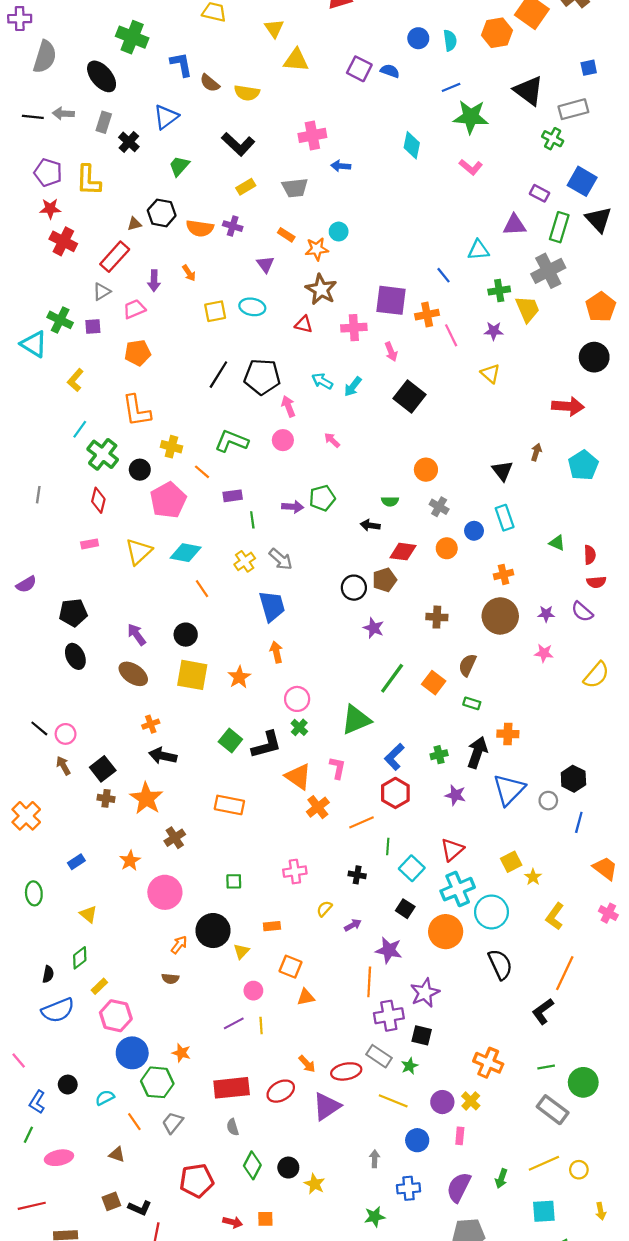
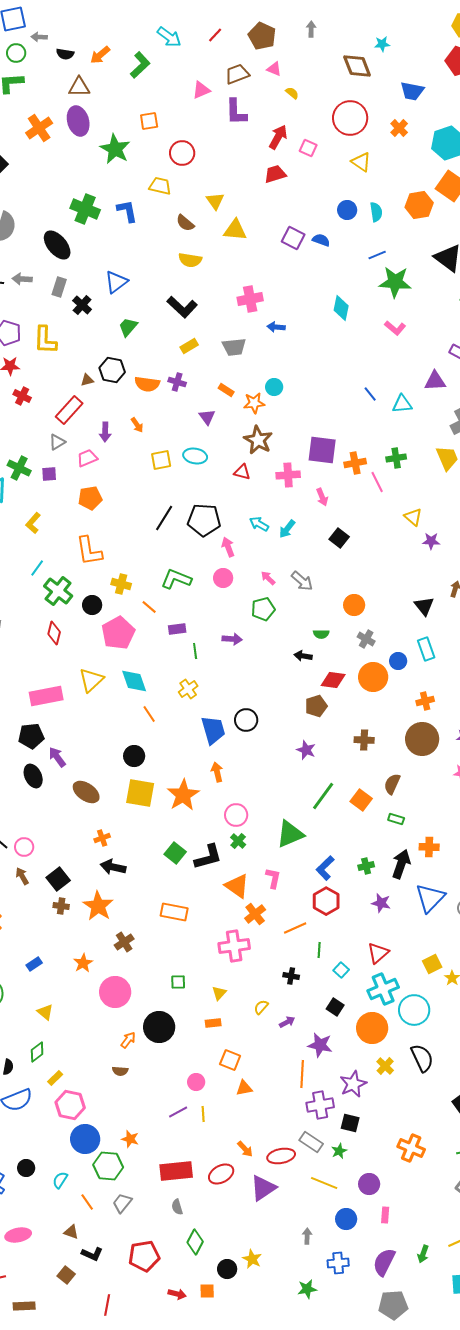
blue L-shape: (181, 64) -> (127, 211), moved
brown semicircle: (210, 83) -> (185, 223), moved
red cross: (63, 241) -> (22, 396), size x0.7
blue line: (443, 275) -> (370, 394), moved
green cross: (499, 291) -> (396, 458), moved
purple star: (494, 331) -> (431, 541), moved
black square: (410, 396) -> (339, 538), size x0.7
green pentagon: (322, 498) -> (263, 609), moved
pink rectangle: (90, 544) -> (46, 696), moved, size x2.0
orange circle: (447, 548) -> (373, 677), size x1.5
cyan diamond: (186, 553) -> (134, 681), turned 60
gray arrow: (281, 559) -> (302, 581), moved
black circle: (354, 588) -> (246, 720), moved
purple arrow: (137, 635) -> (57, 757), moved
orange star: (239, 677) -> (183, 795), size x1.5
cyan square: (412, 868) -> (341, 970), size x0.7
pink cross: (295, 872) -> (234, 946), moved, size x1.4
yellow triangle: (241, 951) -> (219, 993), moved
cyan semicircle: (105, 1098) -> (60, 1180), turned -30
yellow cross: (471, 1101) -> (385, 1066), moved
black circle: (288, 1168) -> (227, 1269), moved
brown square: (111, 1201) -> (66, 1275), turned -30
black L-shape: (140, 1208) -> (92, 1254), moved

